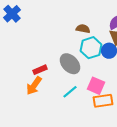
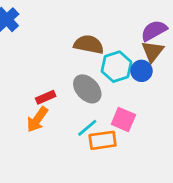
brown semicircle: (83, 29) -> (89, 44), moved, size x1.5
orange rectangle: (103, 101) -> (103, 140), moved

